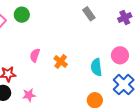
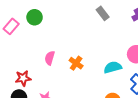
cyan semicircle: (96, 67) -> (113, 67), turned 84

